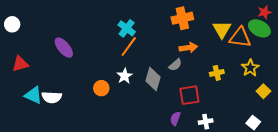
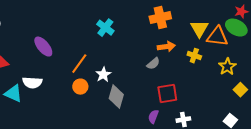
orange line: (129, 47) -> (79, 64), moved
yellow cross: (217, 73) -> (194, 56), moved, turned 32
gray diamond: (153, 79) -> (116, 97), moved
white semicircle: (52, 97) -> (32, 83), moved

